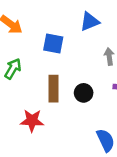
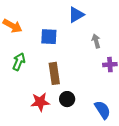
black circle: (84, 93) -> (67, 99), moved

